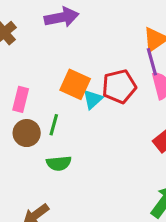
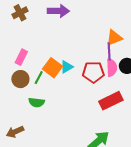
orange square: (75, 84) -> (53, 68), moved
red pentagon: (119, 86) -> (93, 72), moved

